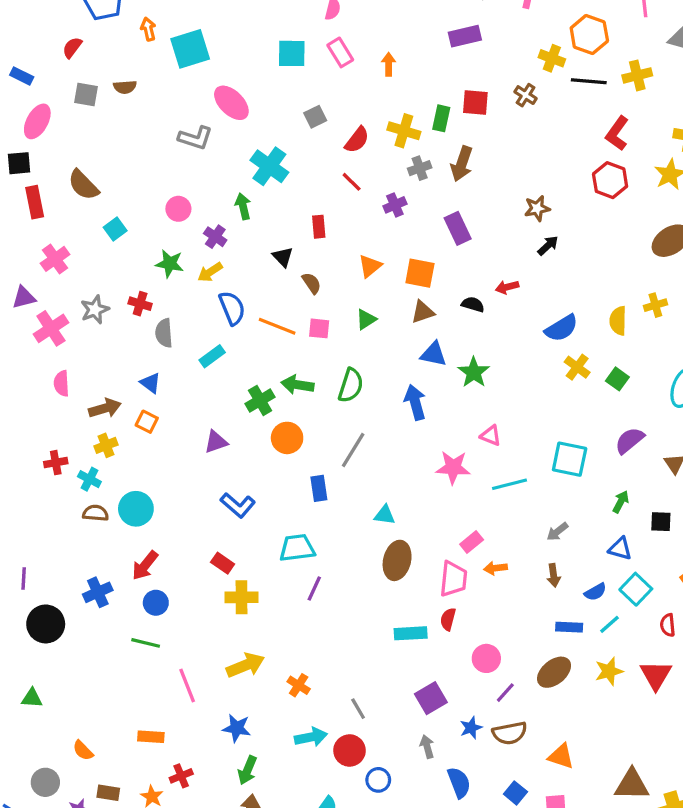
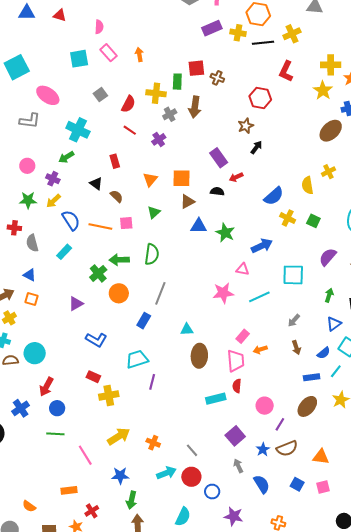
purple rectangle: (465, 36) -> (212, 28), moved
brown cross: (526, 95) -> (217, 78), moved
red hexagon: (610, 180) -> (260, 98), moved
green arrow: (243, 206) -> (66, 157), turned -98
purple rectangle: (458, 228) -> (219, 158), moved
blue arrow: (415, 402) -> (262, 246), moved, turned 90
blue rectangle: (319, 488) -> (144, 321), turned 49
blue triangle: (620, 549) -> (334, 324), turned -42

